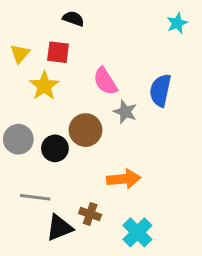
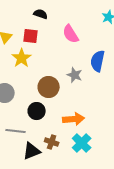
pink semicircle: (105, 81) -> (71, 34), moved
black circle: (55, 148) -> (37, 111), moved
cyan cross: (137, 232) -> (82, 143), moved

